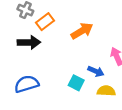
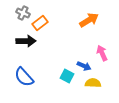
orange arrow: (82, 31) -> (89, 20), moved
blue semicircle: (27, 84) -> (24, 77), turned -115

